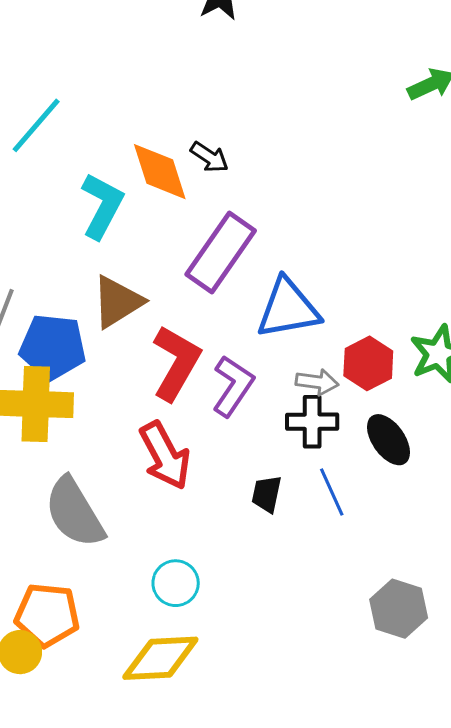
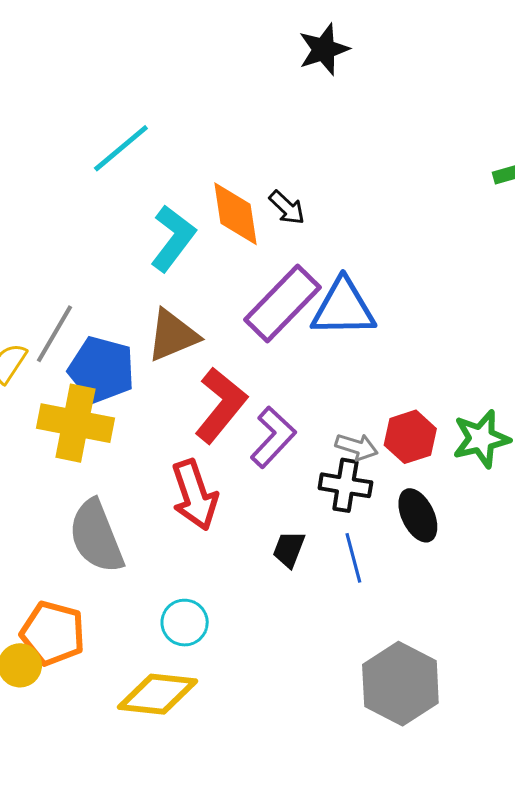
blue triangle: (288, 309) -> (343, 308), moved
gray hexagon: (399, 609) -> (400, 684), size x1.4

